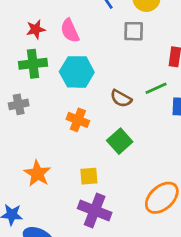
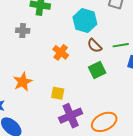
cyan hexagon: (77, 72) -> (85, 21), moved
green square: (120, 141) -> (97, 70), moved
purple cross: (95, 211) -> (71, 116), moved, turned 30

